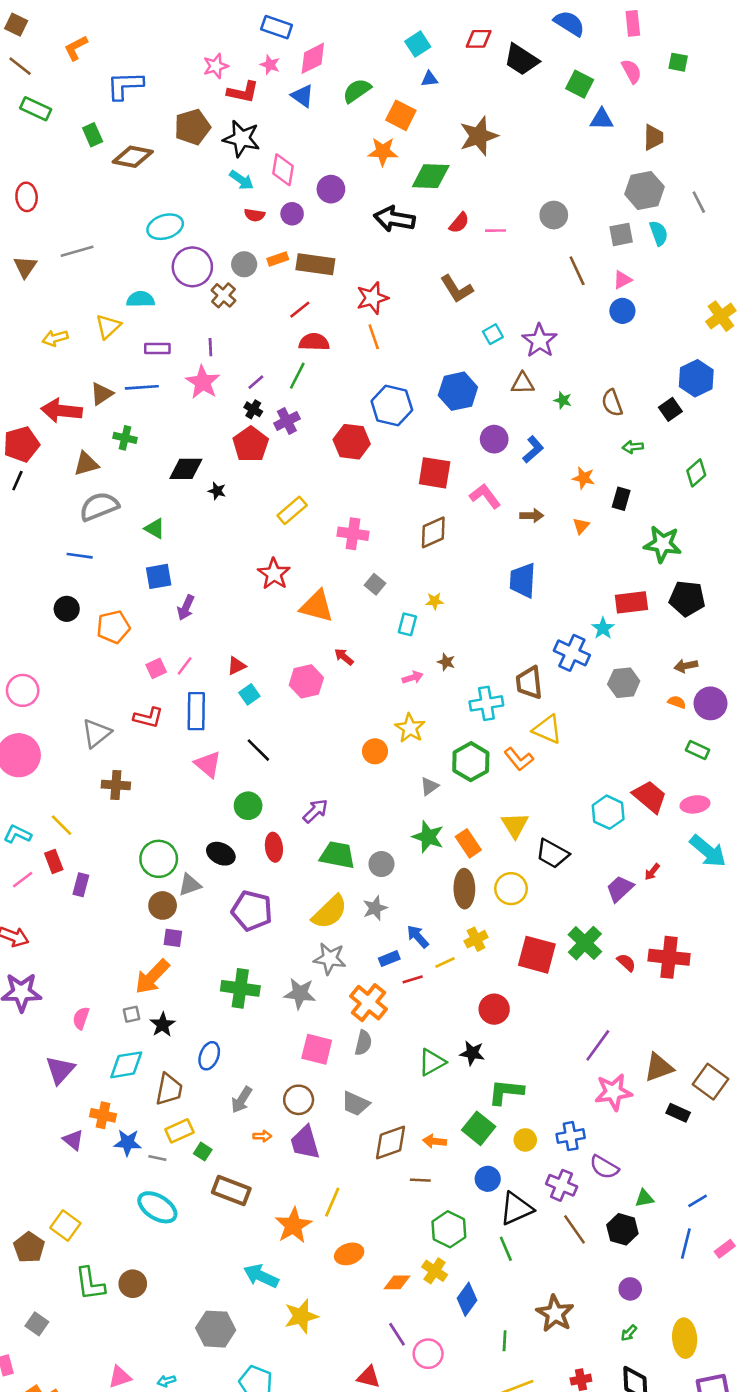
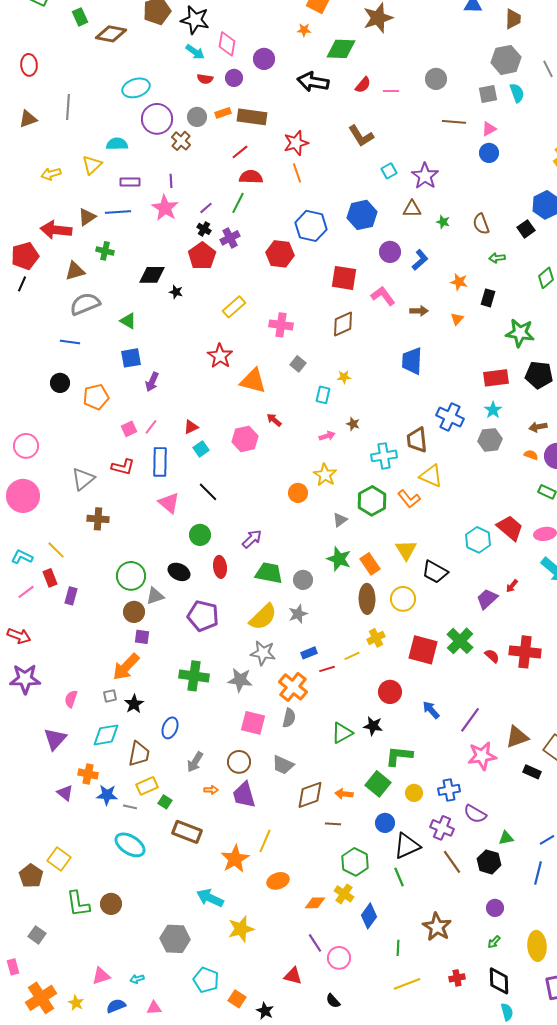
orange star: (383, 152) -> (304, 30), size x0.6
gray line: (77, 251) -> (68, 107), turned -70
brown triangle: (25, 267) -> (28, 119), turned 36
brown line: (577, 271) -> (454, 122), turned -60
cyan star: (603, 628) -> (493, 410), moved
blue arrow: (418, 937) -> (431, 710), moved

